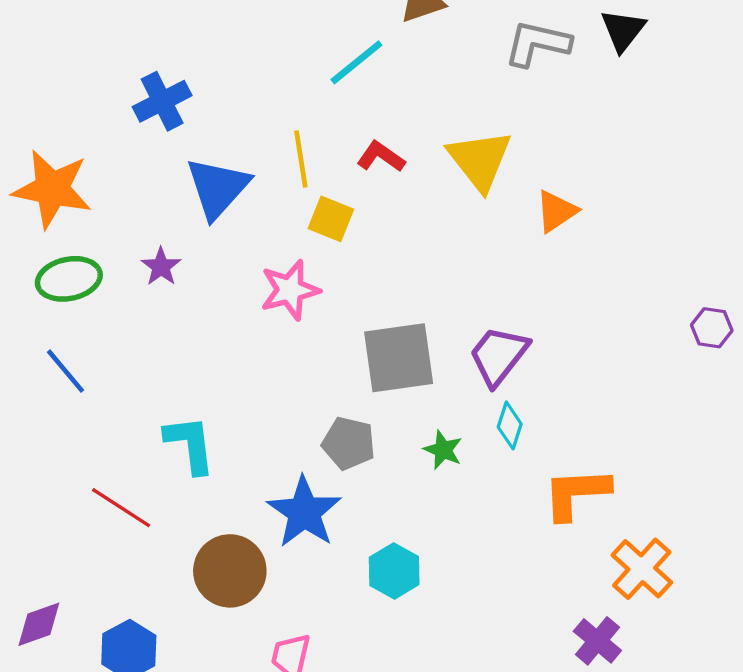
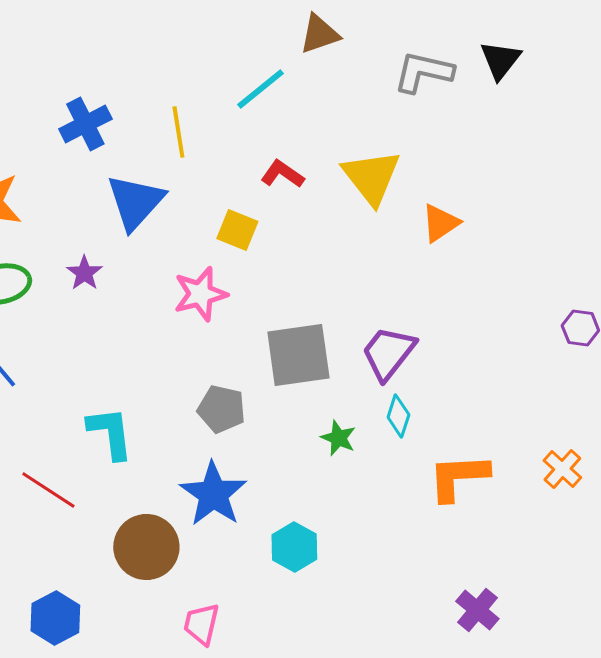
yellow line: (301, 159) -> (178, 132), moved
gray pentagon: (349, 443) -> (221, 409), moved
orange cross: (642, 569) -> (562, 469), moved, size x0.7

